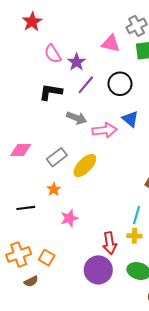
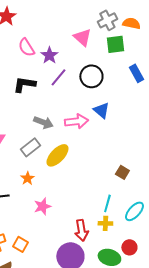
pink triangle: (111, 43) -> (82, 37), turned 30
gray arrow: (77, 118) -> (43, 122), moved

